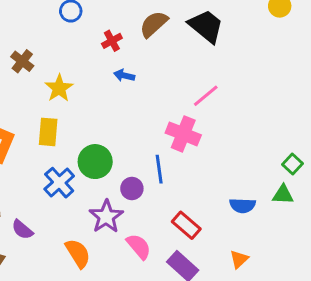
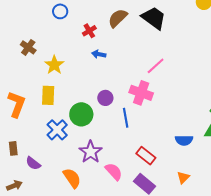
purple circle: (132, 189) -> (105, 98), moved

